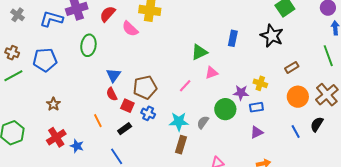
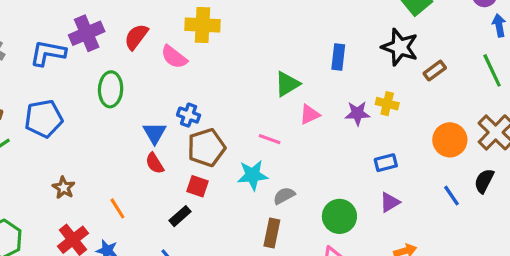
brown rectangle: (292, 67) -> (435, 71), moved
yellow cross: (260, 83) -> (387, 104), moved
pink line: (185, 86) -> (270, 139), turned 72
purple star: (241, 93) -> (357, 113), moved
red square: (127, 106) -> (197, 186), moved
green circle: (225, 109) -> (339, 216), moved
blue cross: (148, 113) -> (189, 115), moved
orange line: (98, 121) -> (117, 208), moved
cyan star: (179, 122) -> (253, 175), moved
gray semicircle: (203, 122) -> (284, 196), moved, turned 32

